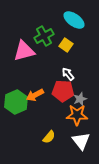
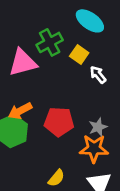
white arrow: (68, 74) -> (98, 75), moved
red pentagon: (63, 91) -> (59, 122), moved
orange arrow: (35, 95) -> (20, 111), moved

